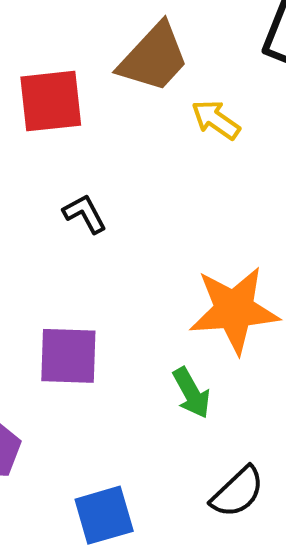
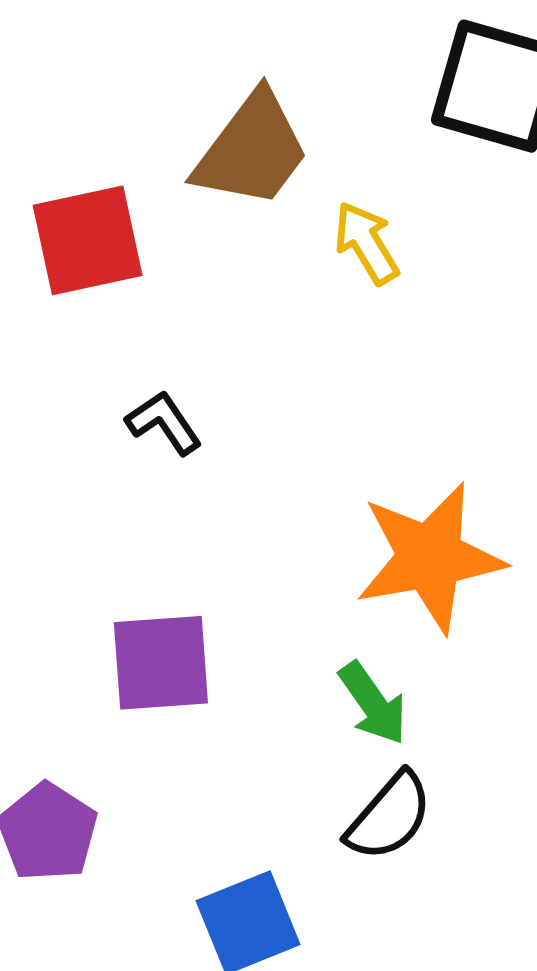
yellow arrow: (216, 120) -> (366, 243), turned 30
black semicircle: (237, 492) -> (389, 816), moved

